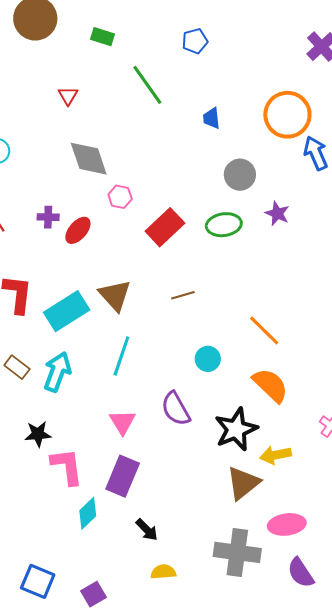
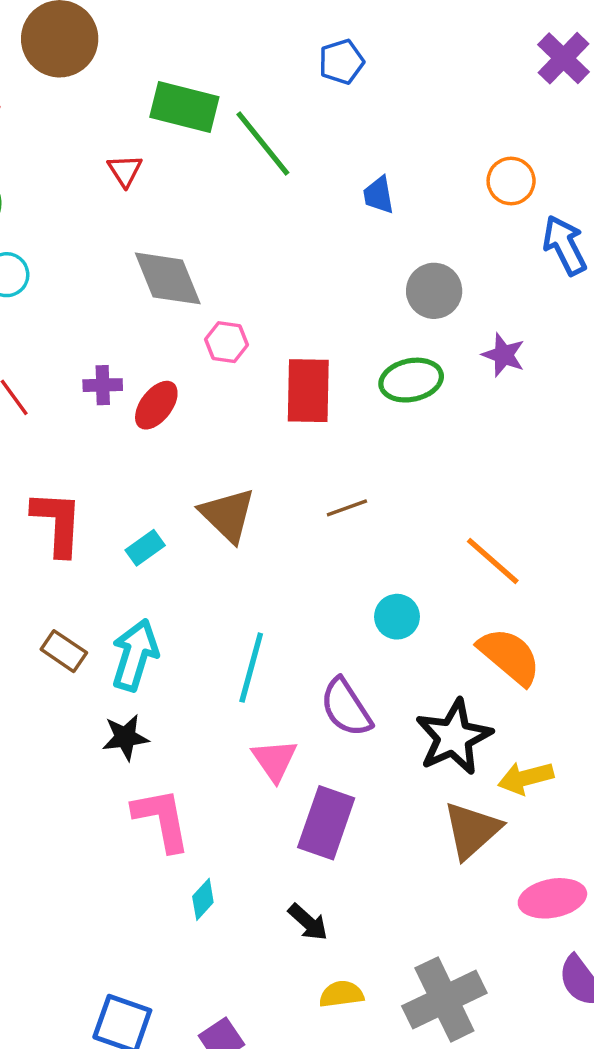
green rectangle: (102, 37) -> (184, 107), moved, size x1.6
orange circle: (287, 115) -> (511, 181), size x0.6
red rectangle: (165, 227) -> (308, 391), turned -42
cyan rectangle: (67, 311) -> (145, 548), size x0.5
cyan line: (121, 356) -> (251, 668), moved
pink triangle: (122, 422) -> (275, 760), moved
black star: (38, 434) -> (125, 737), moved
purple rectangle: (123, 476) -> (326, 823), moved
cyan diamond: (88, 513) -> (203, 899), size x0.7
gray cross: (237, 552) -> (444, 999), moved, turned -30

